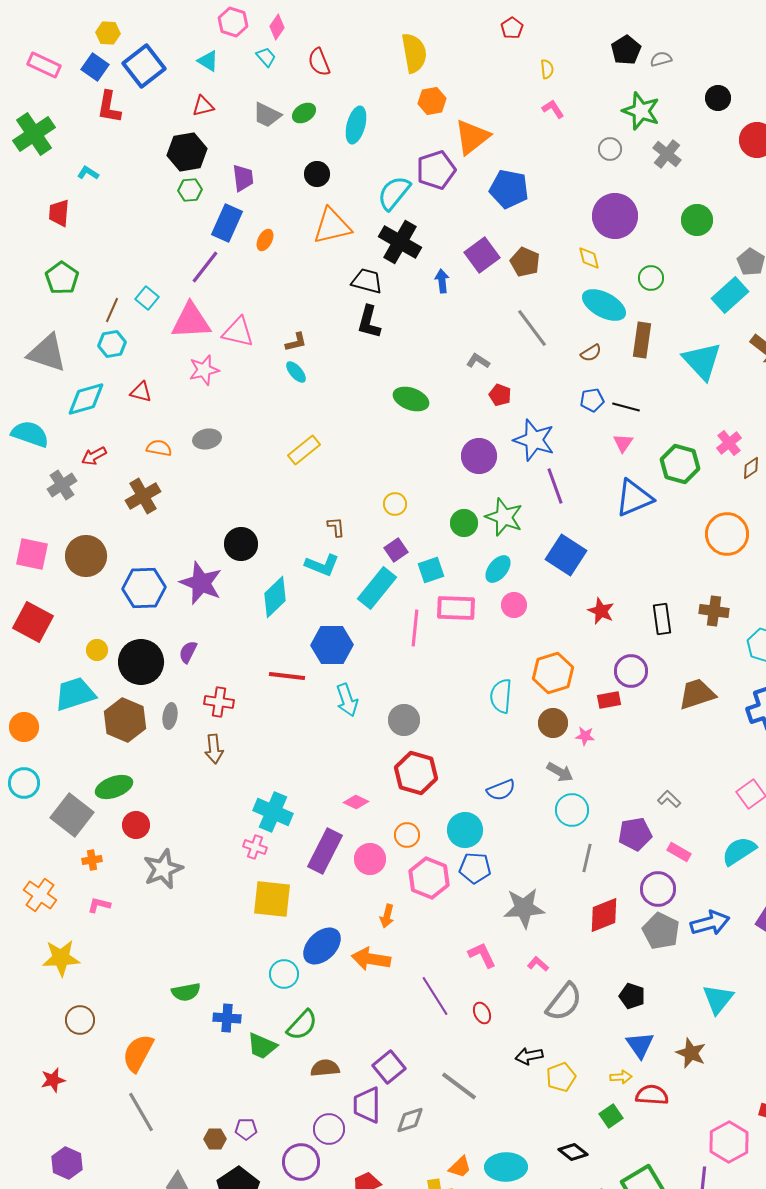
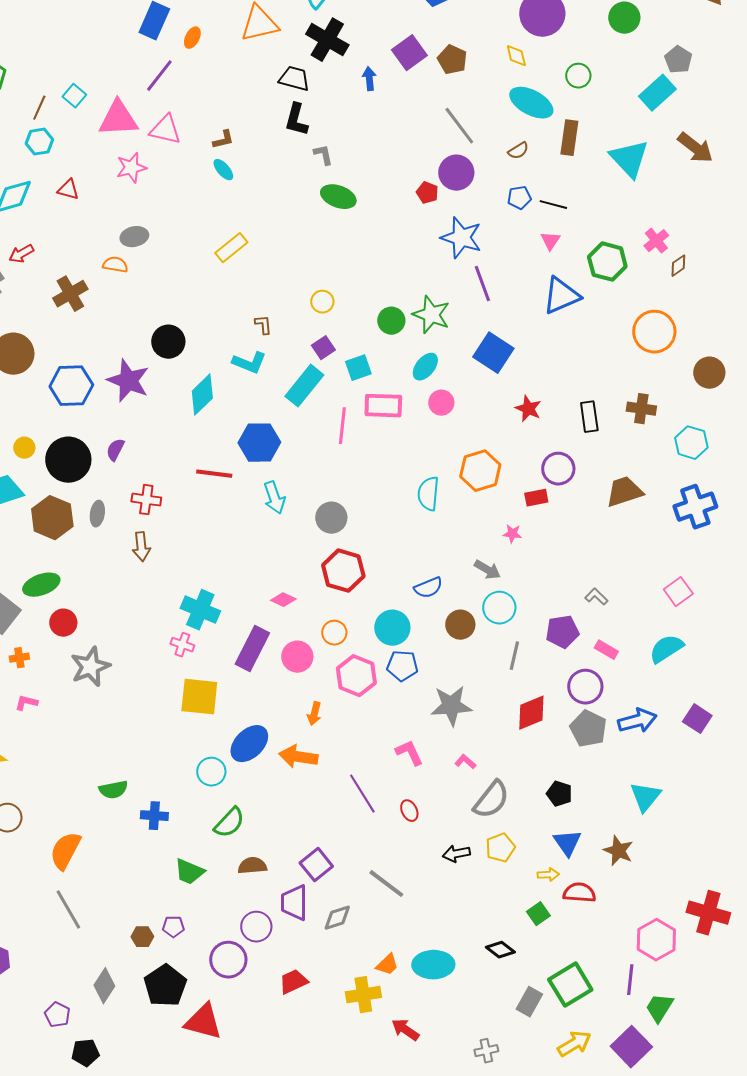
purple line: (205, 267) -> (159, 76), moved
gray L-shape: (478, 361) -> (323, 155), moved, turned 45
orange semicircle: (159, 448) -> (115, 265), moved
purple circle: (479, 456) -> (456, 173), moved
brown circle: (553, 723) -> (460, 625), moved
green trapezoid: (262, 1046) -> (189, 872), moved
yellow pentagon: (561, 1077) -> (500, 848), moved

